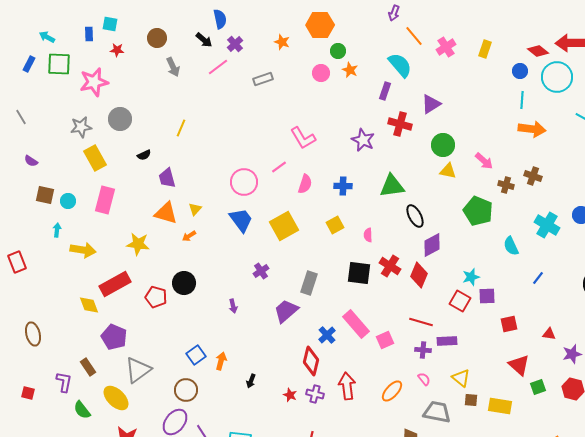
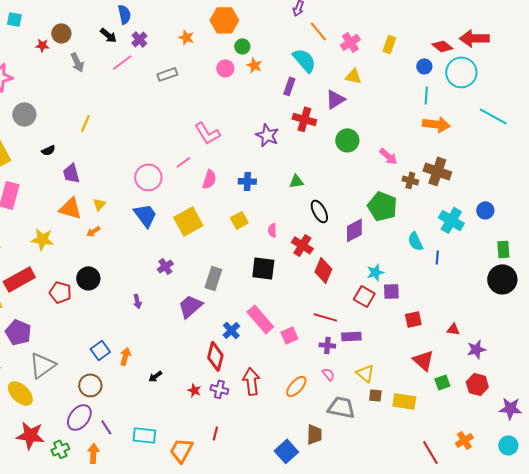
red star: (117, 50) -> (42, 45), moved
yellow triangle: (448, 171) -> (353, 76), moved
brown cross: (533, 176) -> (437, 171), size x1.5
green triangle: (392, 186) -> (296, 181), size x0.6
purple diamond: (432, 245) -> (354, 230), moved
red cross: (390, 266) -> (302, 245), moved
blue line: (538, 278) -> (437, 257), moved, turned -32
black arrow: (251, 381) -> (155, 376), turned 32

